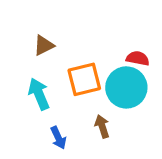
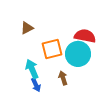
red semicircle: (138, 58) -> (85, 36), size x1.5
cyan arrow: (39, 94) -> (32, 69), moved

